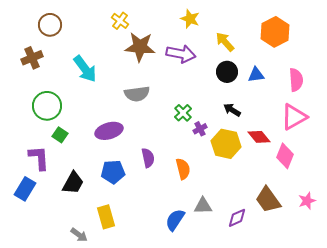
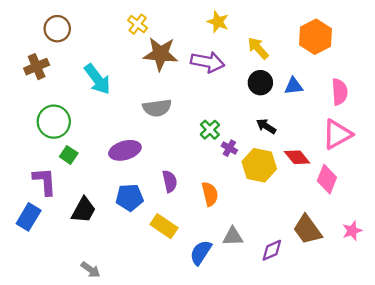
purple cross: (200, 129) -> (229, 148), turned -32
yellow rectangle: (106, 217) -> (164, 226), moved, turned -40

